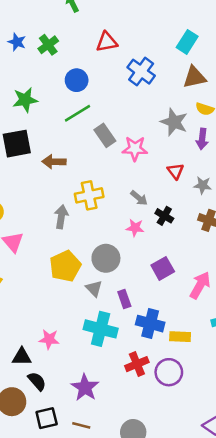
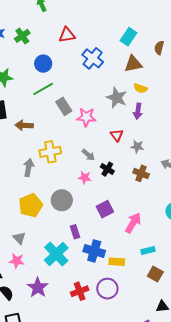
gray triangle: (94, 288) -> (19, 238), moved
cyan cross: (101, 329) -> (56, 254), turned 30
red cross: (137, 364) -> (80, 291), moved
purple star: (85, 388) -> (38, 288), moved

